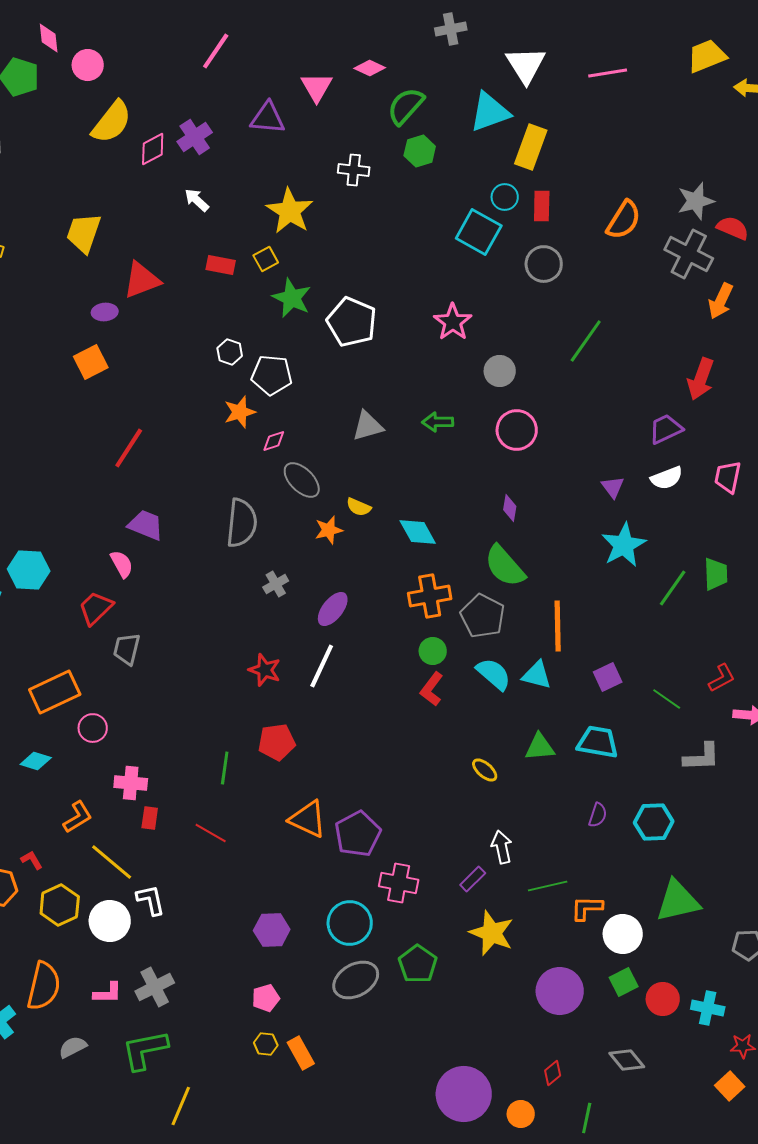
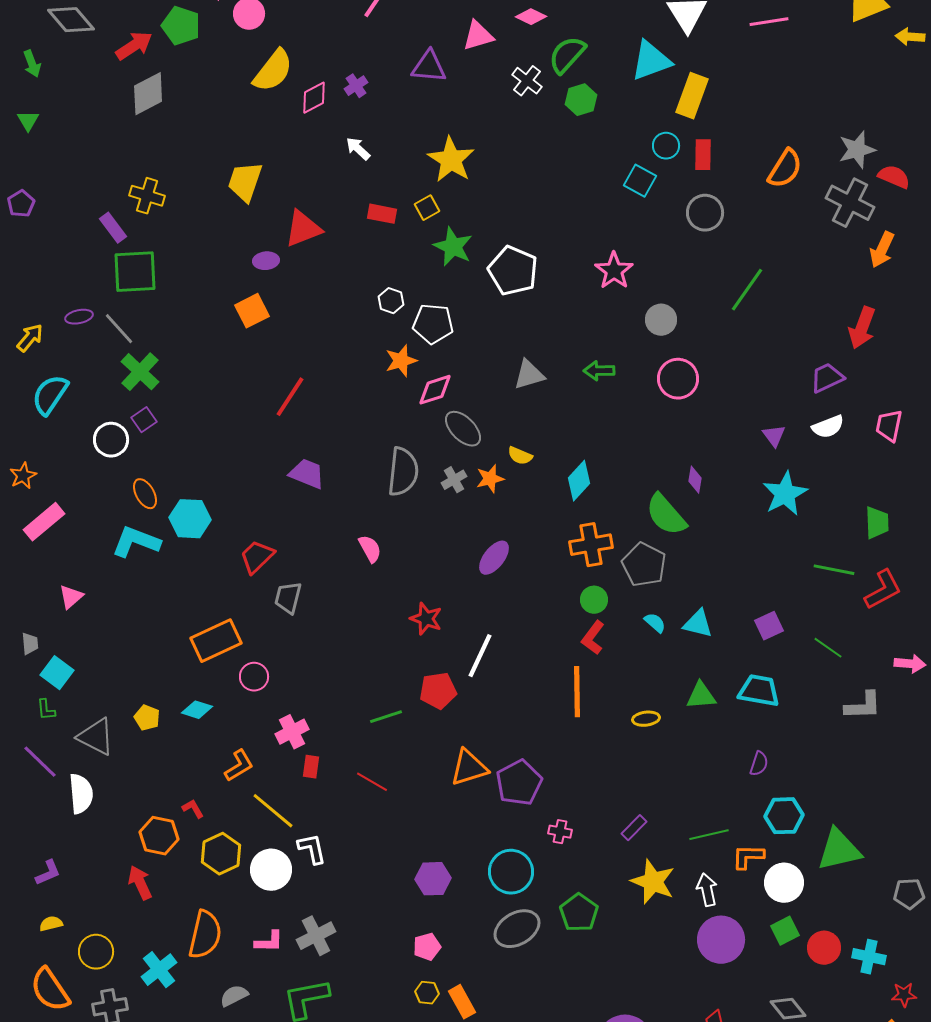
pink triangle: (317, 87) -> (478, 36), turned 44
purple cross: (195, 137) -> (356, 86), size x0.7
white cross: (354, 170) -> (527, 81), moved, turned 32
cyan square: (479, 232) -> (640, 181), size x0.7
pink diamond: (274, 441) -> (435, 390), size x1.5
purple diamond: (510, 508) -> (695, 480), moved
cyan diamond: (418, 532) -> (579, 481), turned 72
pink semicircle: (122, 564) -> (370, 549), moved
gray cross: (276, 584) -> (454, 480), moved
green line: (673, 588) -> (834, 570), moved, turned 66
orange line: (558, 626) -> (577, 692), moved
white line: (322, 666) -> (480, 656), moved
cyan semicircle: (494, 674) -> (655, 623), size x0.6
red L-shape: (722, 678) -> (883, 590), moved, size x1.4
green line: (225, 768) -> (386, 717), turned 64
yellow ellipse: (485, 770) -> (646, 719), turned -48
pink cross: (131, 783) -> (292, 732), turned -32
orange triangle: (308, 819) -> (469, 768), turned -42
cyan hexagon: (654, 822) -> (784, 816), moved
white arrow: (502, 847) -> (707, 890), moved
pink cross: (399, 883) -> (560, 832), size x0.6

